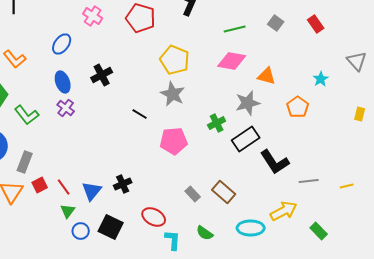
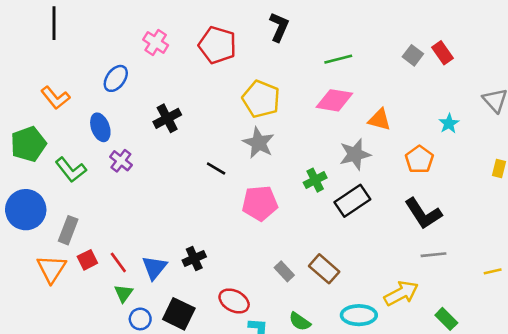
gray square: (276, 23) -> (413, 55), moved
blue ellipse: (63, 82) -> (100, 127), moved
black L-shape: (275, 162) -> (423, 214), moved
yellow line: (347, 186) -> (493, 271), moved

